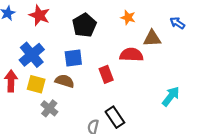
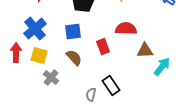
brown triangle: (152, 38) -> (145, 51), moved
brown semicircle: (65, 81) -> (74, 58), moved, turned 30

